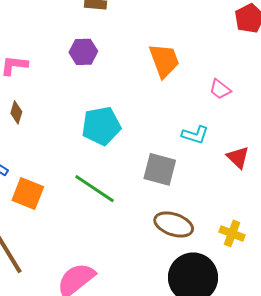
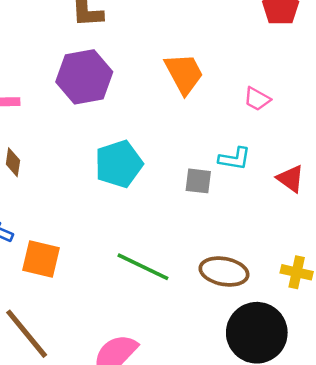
purple hexagon: (83, 52) -> (84, 77), size x1.6
gray square: (160, 169) -> (198, 181), moved, size x0.7
green line: (95, 189) -> (143, 267), moved

